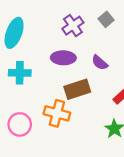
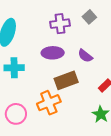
purple cross: (73, 26) -> (60, 24), turned 30
orange cross: (57, 113) -> (49, 103), turned -35

